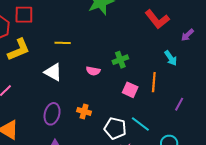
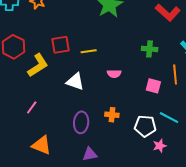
red square: (24, 15) -> (60, 45), moved
yellow line: (63, 43) -> (89, 51), moved
green cross: (120, 60) -> (150, 49), moved, turned 35

